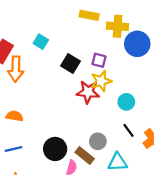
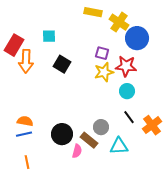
yellow cross: (118, 26) -> (119, 22), turned 30
cyan square: (41, 42) -> (49, 36), turned -32
black square: (70, 64) -> (62, 64), moved
red star: (88, 92) -> (126, 66), moved
orange semicircle: (15, 116) -> (25, 121), moved

